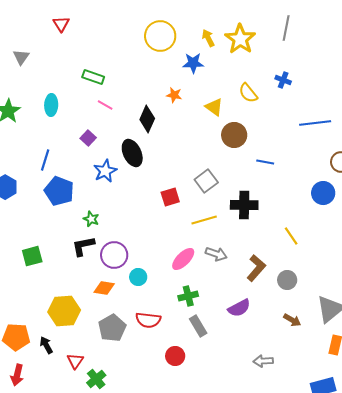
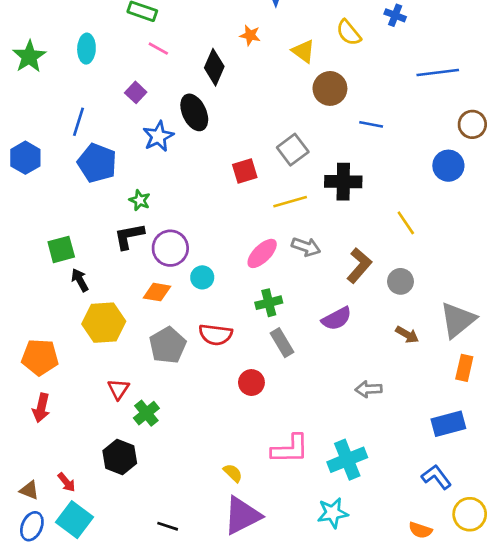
black arrow: (46, 345) -> (80, 280), moved

